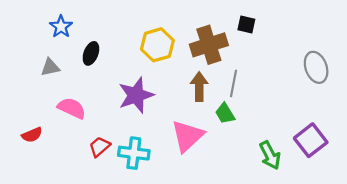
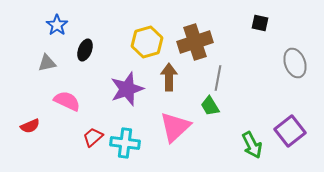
black square: (246, 24) -> (260, 23), moved
brown arrow: (199, 87) -> (169, 77), moved

